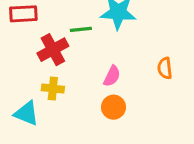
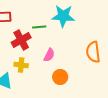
orange semicircle: (165, 68) -> (93, 52), size x1.5
pink semicircle: (112, 76) -> (49, 55), moved

